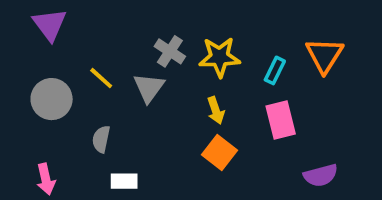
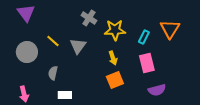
gray cross: (170, 51) -> (89, 18), moved
orange square: (219, 152) -> (115, 80), turned 30
purple semicircle: (321, 175) -> (157, 90), moved

